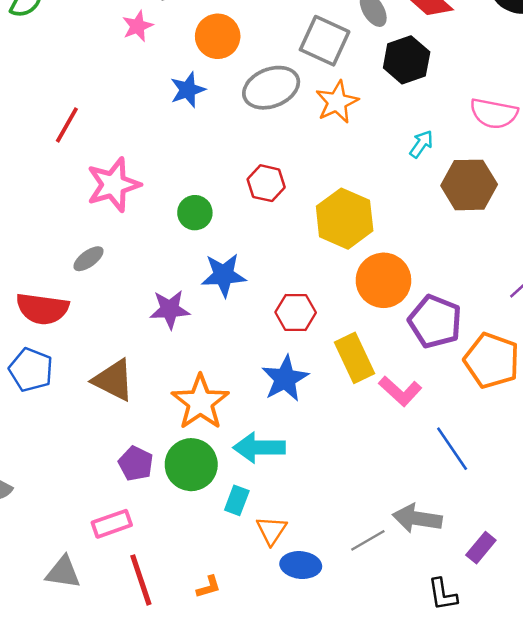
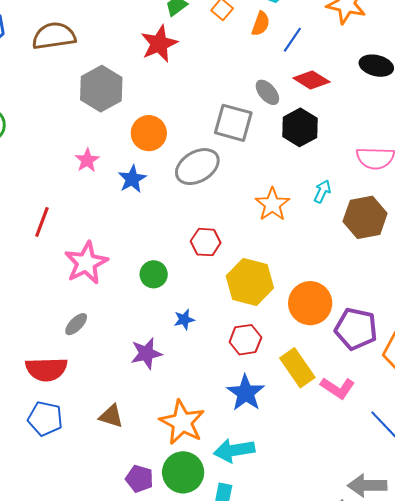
pink star: (138, 26) -> (87, 160), moved
orange star: (337, 102) -> (272, 204), moved
yellow hexagon: (345, 219) -> (250, 282), moved
blue star: (224, 275) -> (184, 320), size x0.6
brown triangle: (113, 380) -> (111, 416), size x0.7

